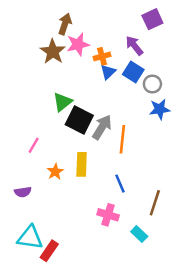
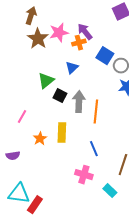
brown arrow: (65, 24) -> (31, 16), moved
purple arrow: (134, 46) -> (85, 32), moved
blue triangle: (108, 72) -> (72, 68), moved
black square: (79, 120) -> (60, 96), size x0.6
gray arrow: (102, 127) -> (79, 102), turned -30

